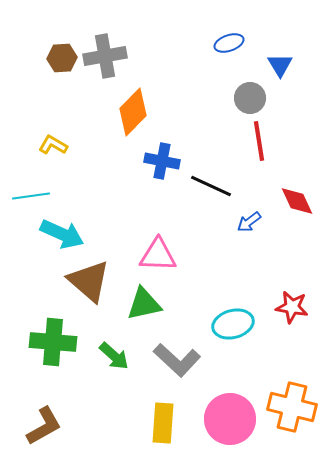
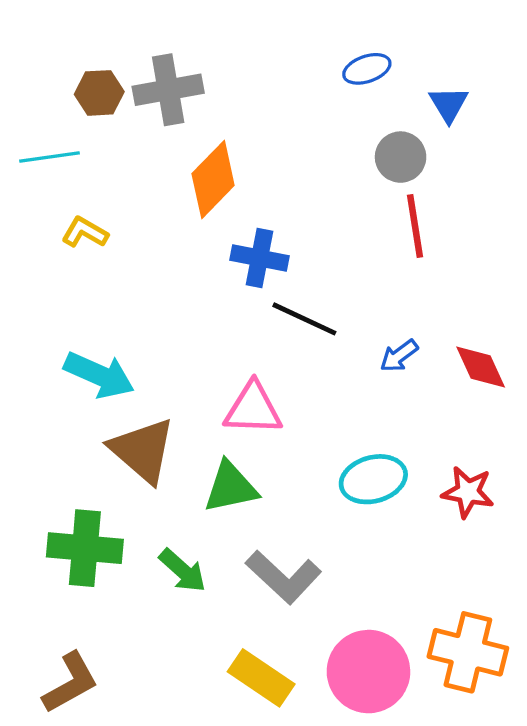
black line: (211, 186) -> (304, 319), moved
cyan line: (31, 196) -> (50, 157), moved
red diamond: (297, 201) -> (481, 367), moved
cyan ellipse: (233, 324) -> (373, 479), moved
yellow rectangle: (163, 423) -> (261, 678), turned -60

